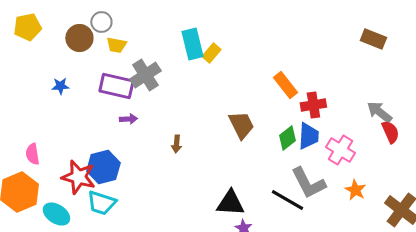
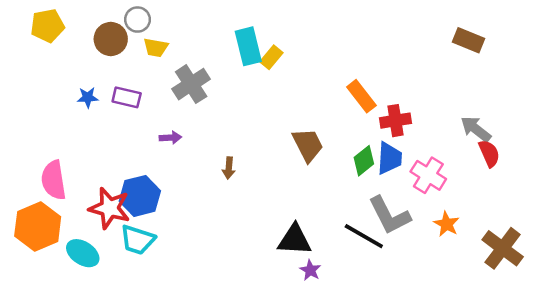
purple rectangle: (116, 86) -> (127, 97), moved, size x0.7
pink semicircle: (32, 154) -> (54, 180), size x1.5

